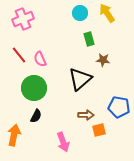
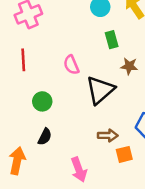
red line: (19, 55) -> (23, 60), turned 36
pink semicircle: (40, 59) -> (71, 65), moved
green circle: (34, 88) -> (42, 101), size x0.6

